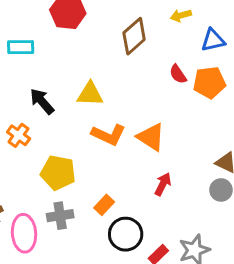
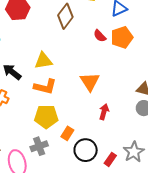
orange L-shape: (108, 135) -> (45, 87), moved
orange triangle: (151, 137) -> (90, 82), turned 35
yellow pentagon: (58, 173) -> (46, 117), moved

